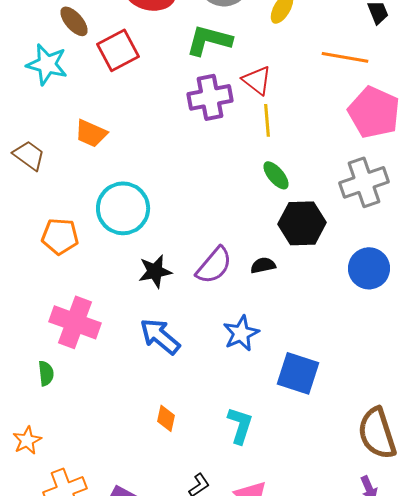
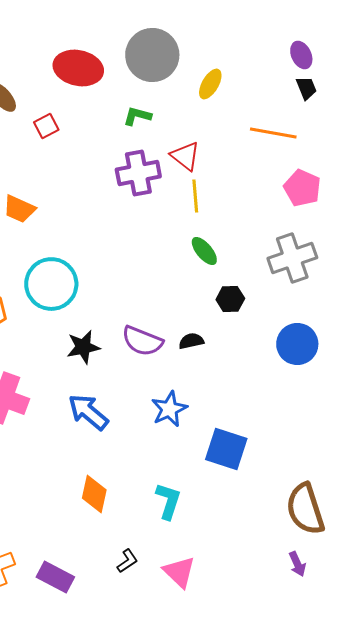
green L-shape: (209, 40) -> (137, 116), size x0.6
red square: (118, 50) -> (46, 126), size x0.6
pink pentagon: (374, 112) -> (302, 188), size x0.7
black hexagon: (302, 223) -> (230, 299), size x0.6
purple semicircle: (214, 265) -> (142, 341), turned 72
orange diamond: (166, 418) -> (94, 494), size x1.4

